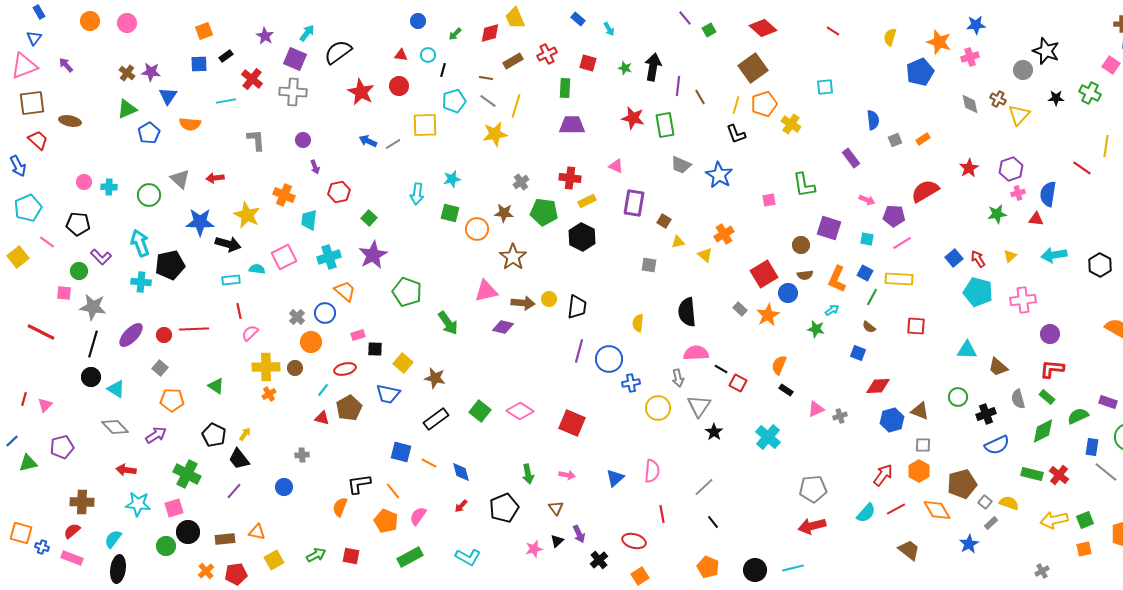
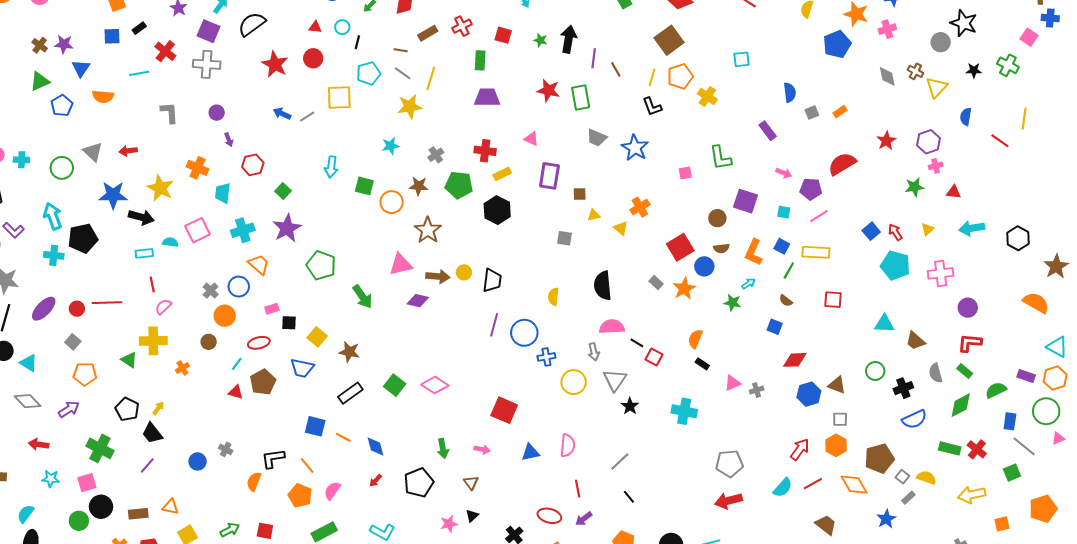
cyan star: (452, 179) -> (391, 146), moved
blue semicircle: (1048, 194) -> (966, 117), moved, size x0.7
brown square: (664, 221) -> (580, 194), turned -32
yellow cross: (266, 367) -> (153, 341), moved
red square: (572, 423) -> (504, 410), moved
cyan cross: (768, 437) -> (684, 411), turned -30
gray cross: (302, 455) -> (226, 449), moved, turned 32
blue triangle: (615, 478) -> (530, 452), turned 30
cyan star: (138, 504) -> (51, 479), size x0.7
green square: (1085, 520) -> (1012, 473), moved
purple arrow: (579, 534) -> (584, 519), moved, turned 78

